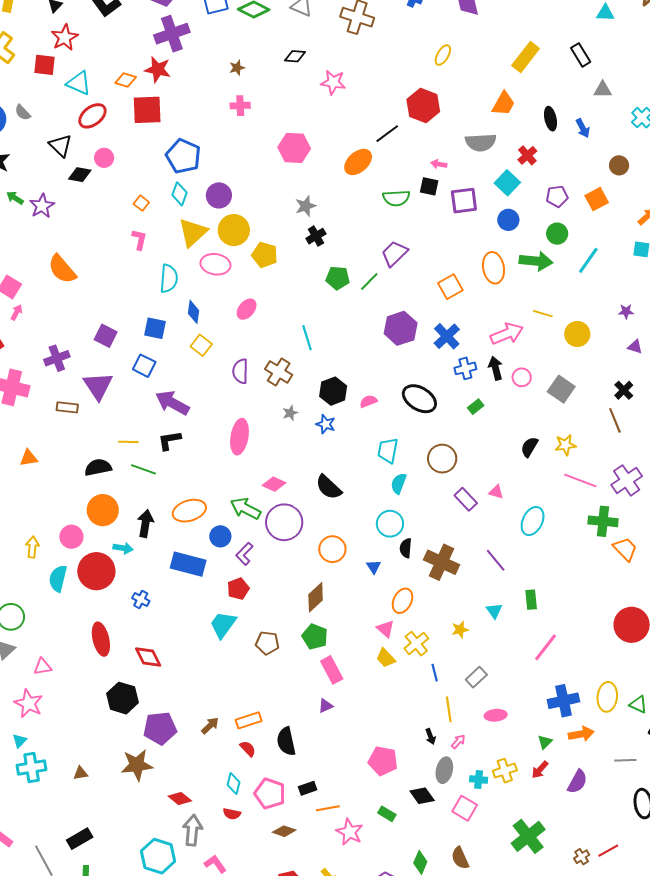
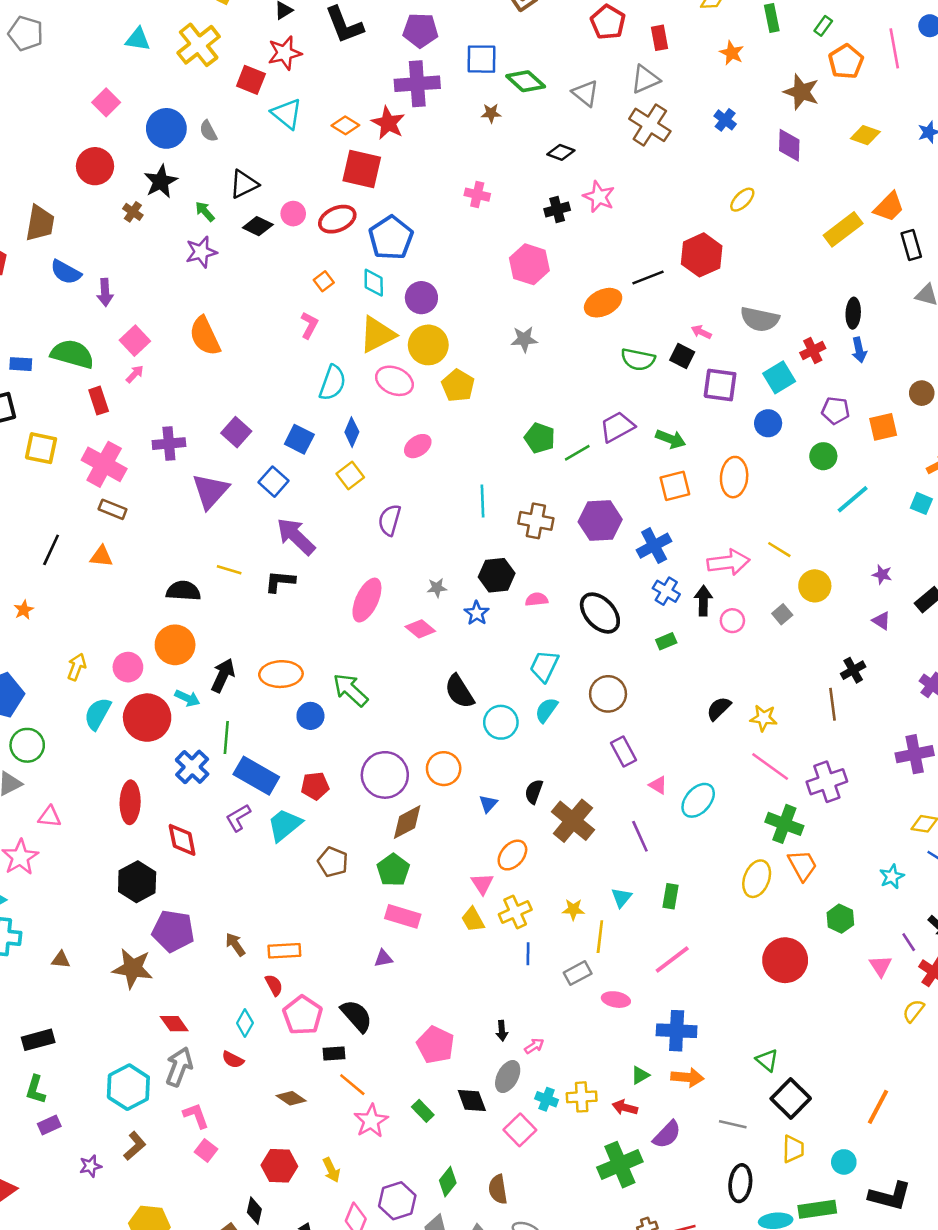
brown star: (237, 68) -> (491, 113), moved
orange trapezoid: (504, 104) -> (889, 207), moved
red ellipse: (92, 116) -> (337, 219), moved
blue arrow: (583, 128) -> (859, 350), moved
black triangle: (60, 146) -> (244, 184), turned 35
cyan diamond: (179, 194) -> (374, 283), turned -35
green arrow: (15, 198) -> (205, 211), moved
black cross: (316, 236) -> (557, 209), moved
green arrow: (536, 261) -> (671, 439), moved, size x0.7
blue cross: (465, 368) -> (666, 591), turned 30
brown cross: (279, 372) -> (536, 521), moved, turned -36
gray square: (561, 389) -> (782, 614), moved, size x0.6
brown rectangle: (67, 407) -> (113, 509), moved
green line: (144, 469) -> (226, 738), moved, turned 60
pink diamond: (274, 484) -> (420, 629), moved
pink triangle: (496, 492) -> (658, 785), moved
purple circle: (284, 522) -> (385, 775), moved
cyan circle: (390, 524) -> (501, 722), moved
purple L-shape: (244, 554) -> (238, 818), moved
blue rectangle: (188, 564) -> (256, 776), moved
blue cross: (141, 599) -> (192, 767), size x1.5
pink rectangle: (332, 670) -> (403, 916), turned -60
yellow ellipse: (607, 697) -> (757, 879), moved
yellow line: (449, 709) -> (600, 937), moved
pink ellipse: (496, 715) -> (616, 1000), moved
brown arrow: (210, 726) -> (235, 944), turned -96
black semicircle: (286, 741) -> (357, 1016), moved, turned 136
red arrow: (540, 770) -> (625, 1108), turned 48
pink pentagon: (270, 793) -> (303, 1015), moved
orange line: (328, 808) -> (352, 1085), turned 35
green cross: (528, 836) -> (620, 1165), moved

